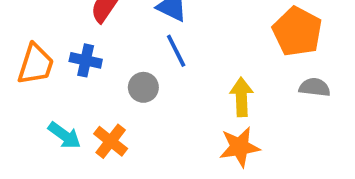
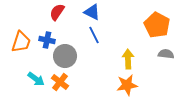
gray circle: (143, 87) -> (65, 56), moved, size x1.5

